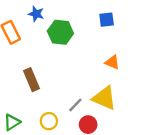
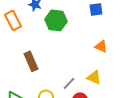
yellow triangle: (104, 98) -> (94, 77), size x0.7

